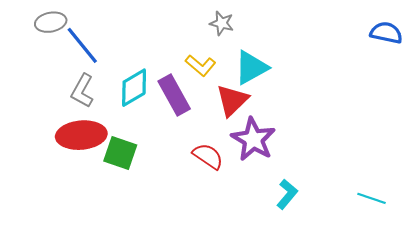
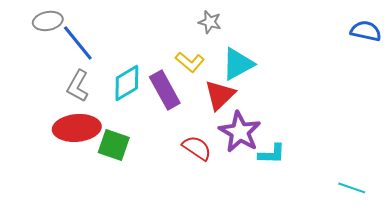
cyan L-shape: (287, 194) -> (272, 154), moved, turned 52

